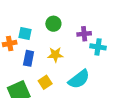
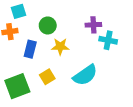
green circle: (53, 24) -> (48, 25), moved
cyan square: (25, 33) -> (18, 11), moved, turned -32

